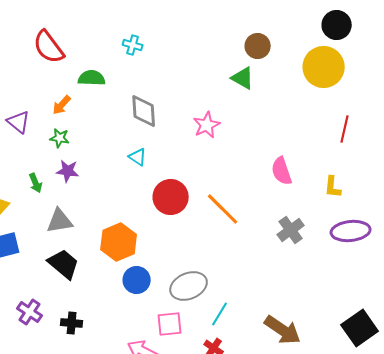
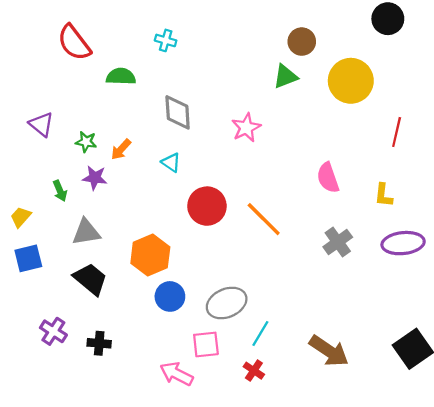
yellow circle: (324, 67) -> (351, 81), moved
green triangle: (243, 78) -> (285, 76), turned -50
orange arrow: (62, 105) -> (121, 149), moved

